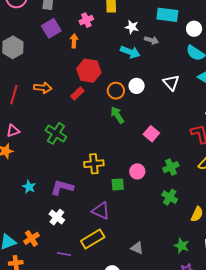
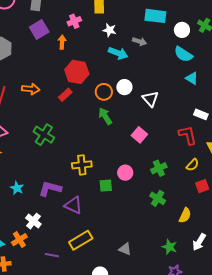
white star: (132, 27) -> (110, 30), moved
white triangle: (171, 83) -> (150, 99), moved
purple triangle: (101, 211) -> (73, 205), moved
white cross: (57, 217) -> (33, 221), moved

